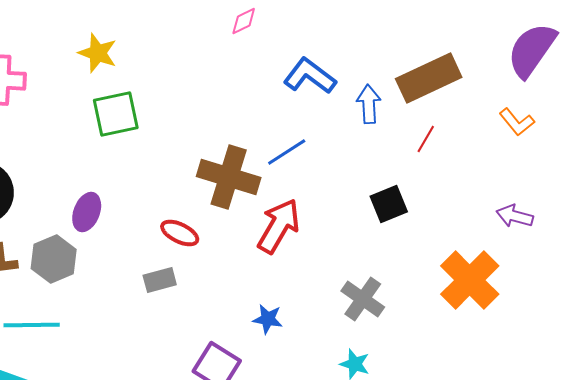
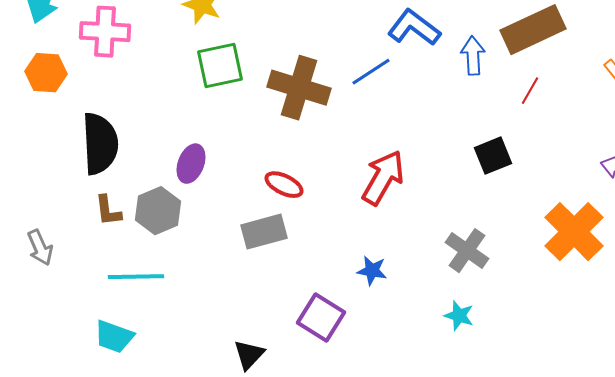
blue line: (287, 152) -> (371, 72), moved
brown cross: (229, 177) -> (299, 88), moved
gray rectangle: (160, 280) -> (264, 232), size x1.4

